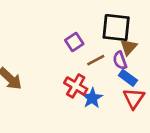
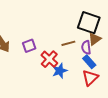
purple square: (74, 42) -> (29, 46), moved

